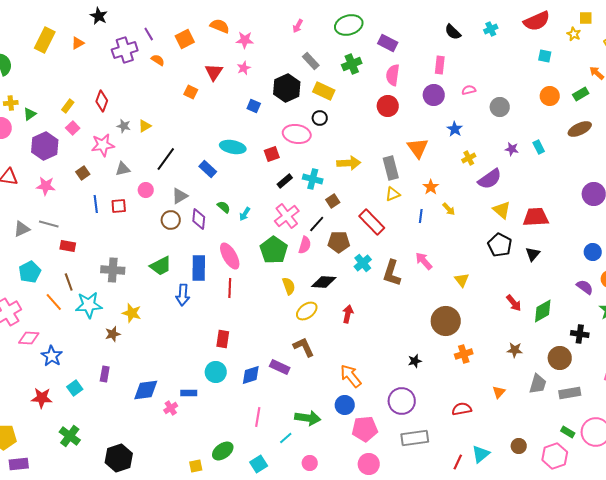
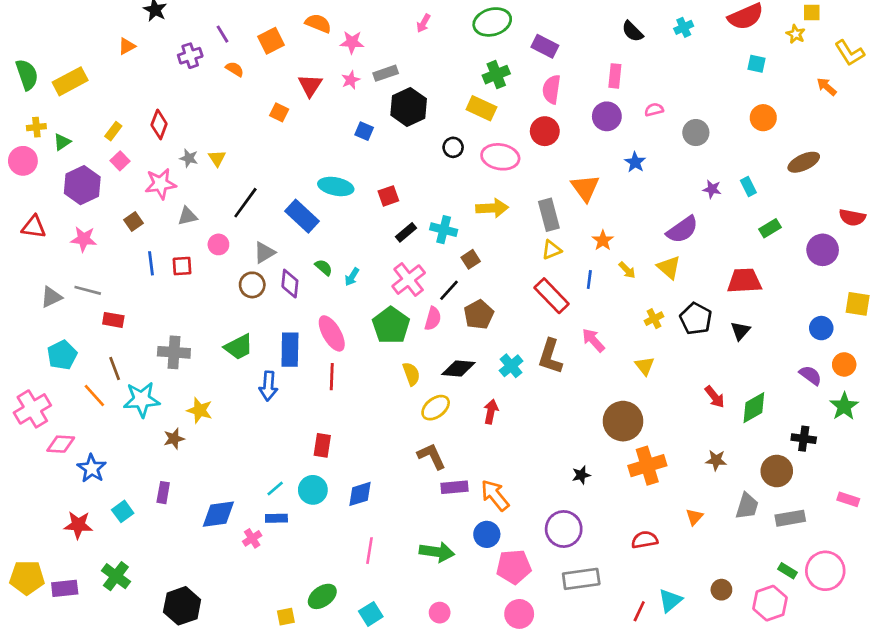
yellow rectangle: (45, 40) -> (70, 81), moved, turned 35
purple cross: (125, 50) -> (190, 56), size x0.7
gray rectangle: (311, 61) -> (386, 73), moved, turned -66
yellow rectangle: (324, 91) -> (481, 108), moved
green rectangle: (581, 94) -> (770, 228), moved
yellow triangle: (145, 126) -> (217, 158), turned -32
pink ellipse: (297, 134) -> (500, 157), moved
yellow cross: (469, 158) -> (654, 319), moved
blue rectangle: (208, 169) -> (302, 216), size x1.4
yellow triangle: (502, 210) -> (669, 267), moved
red rectangle: (372, 222) -> (552, 296), moved
brown pentagon: (339, 242) -> (479, 315), turned -30
cyan cross: (363, 263) -> (511, 366), moved
orange cross: (464, 354) -> (647, 466), size x1.5
purple rectangle: (280, 367) -> (454, 487), moved, turned -30
cyan line: (286, 438) -> (275, 489), moved
purple rectangle: (19, 464) -> (65, 588), moved

